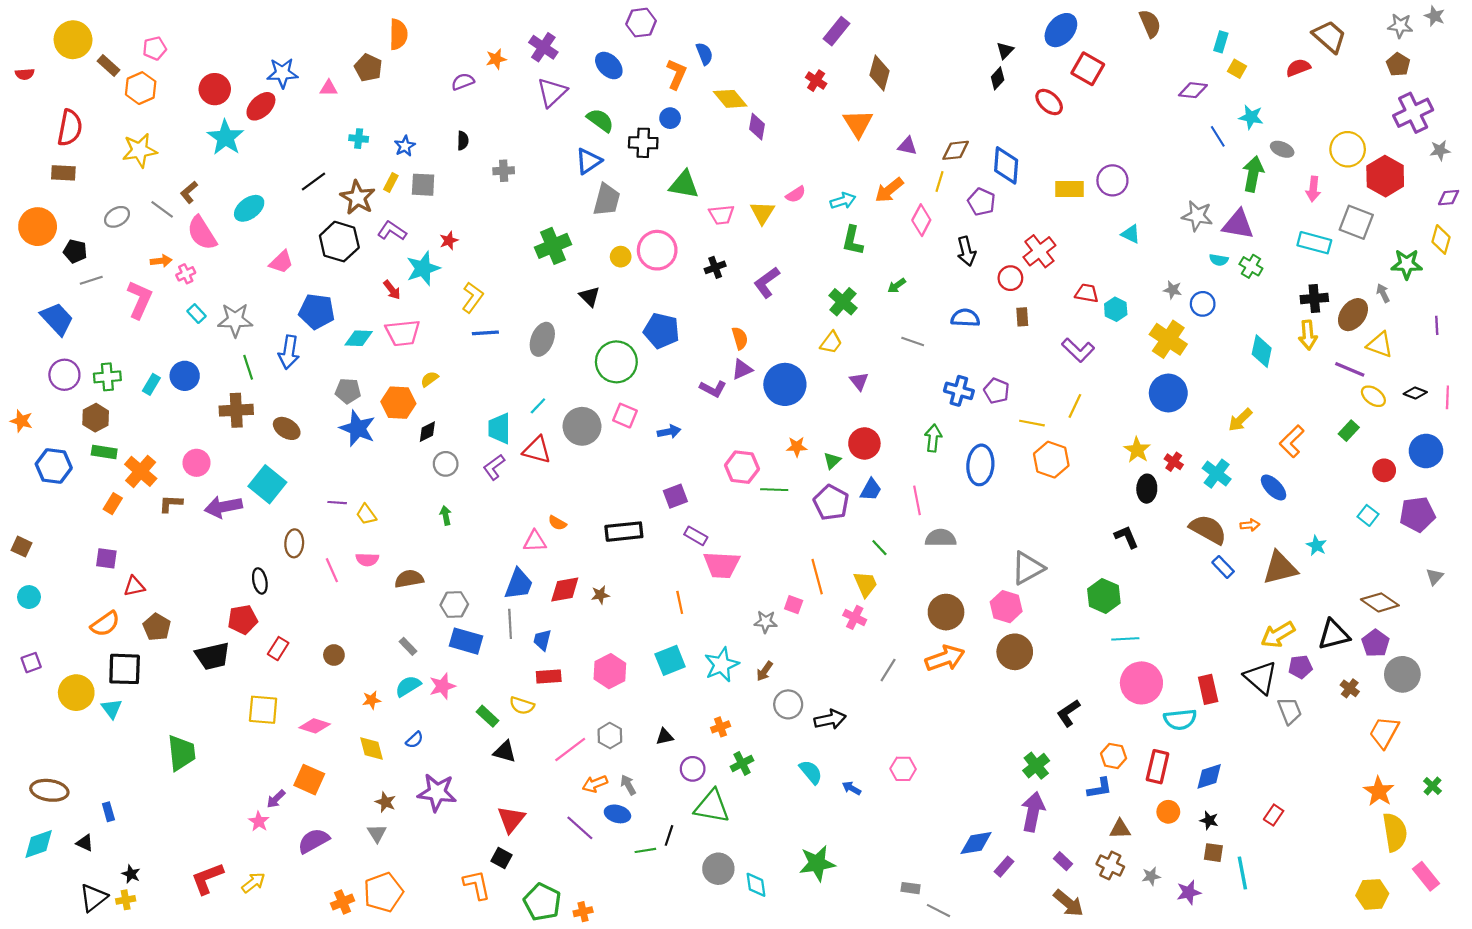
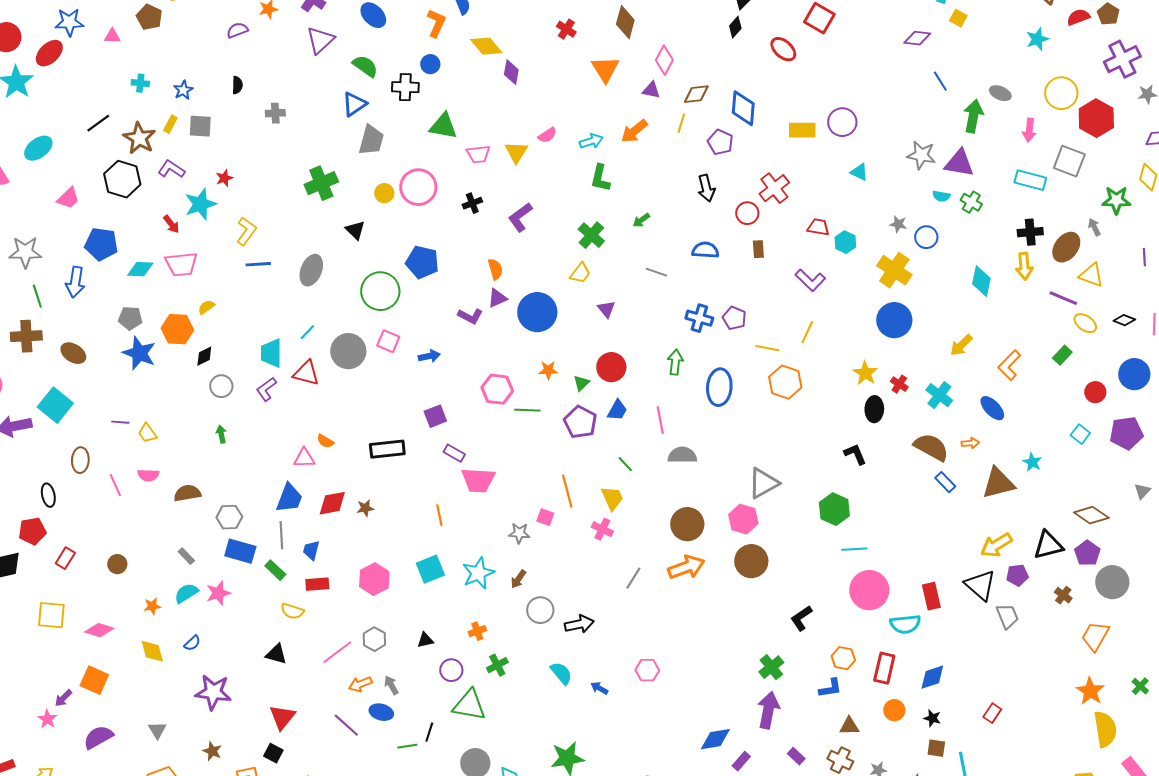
red semicircle: (1298, 68) -> (1078, 17), moved
cyan star: (1251, 117) -> (1037, 39), moved, turned -30
pink diamond: (921, 220) -> (664, 60), moved
green rectangle: (488, 716) -> (275, 570), moved
brown star: (385, 802) -> (212, 751), moved

